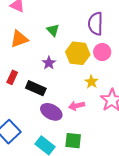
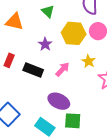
orange triangle: (19, 39) -> (15, 22), turned 36
pink arrow: (77, 106) -> (62, 69), moved, turned 147
purple ellipse: (51, 112) -> (59, 101), moved

